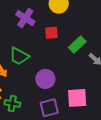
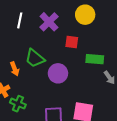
green rectangle: (77, 45) -> (95, 59), turned 36
purple circle: (45, 79) -> (58, 73), moved

